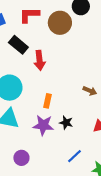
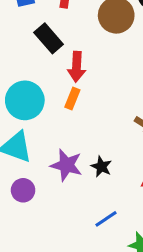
orange rectangle: (47, 101) -> (72, 98), moved
purple circle: (21, 158) -> (23, 190), moved

